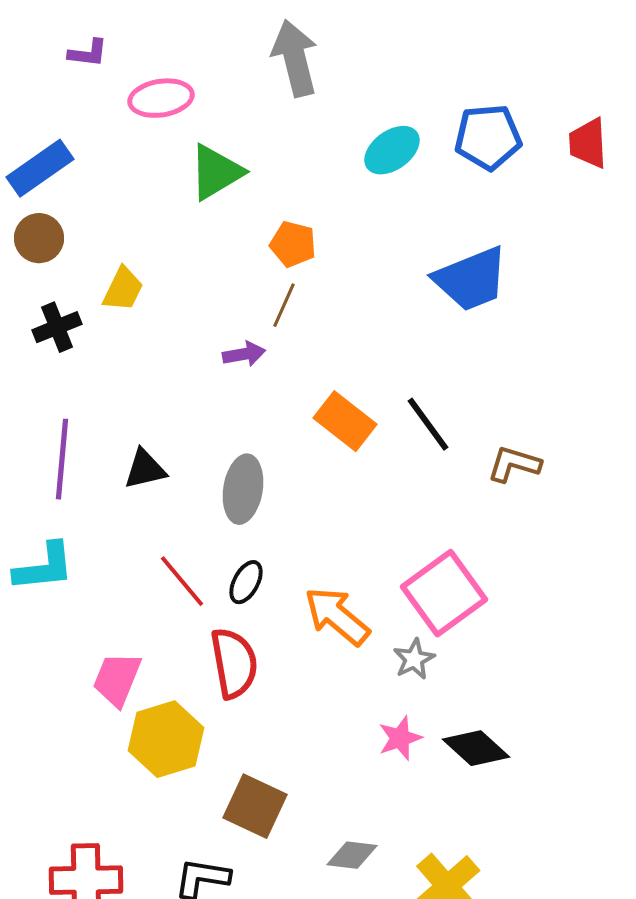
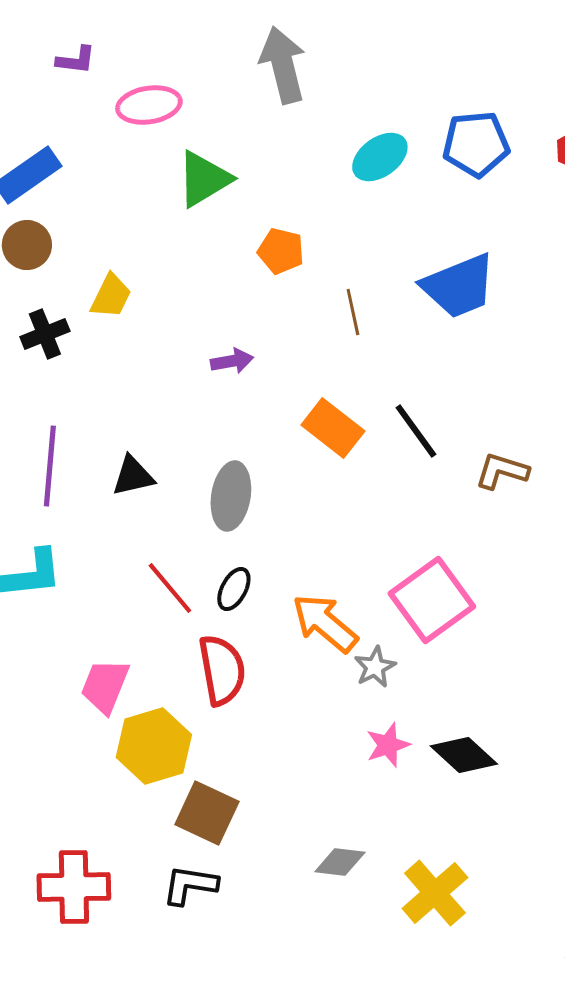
brown line: (284, 305) -> (353, 312), moved, turned -36
gray star: (414, 659) -> (375, 667), moved
brown square: (255, 806) -> (207, 813), moved

